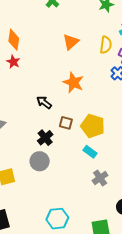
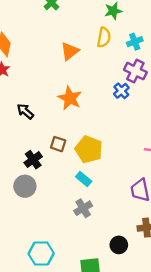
yellow semicircle: (106, 45) -> (104, 37), moved
black arrow: (44, 102) -> (25, 111), moved
gray cross: (100, 178) -> (83, 208), moved

